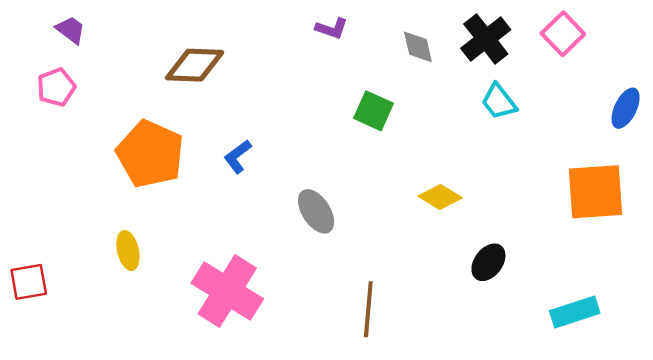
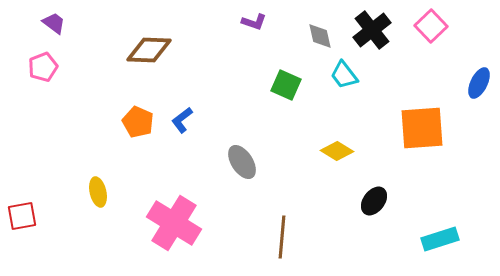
cyan trapezoid: (499, 102) -> (344, 75), moved
orange pentagon: (150, 154) -> (138, 122), moved, size x0.6
orange square: (596, 192) -> (422, 128), moved

